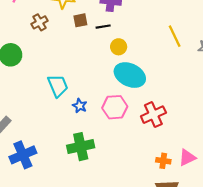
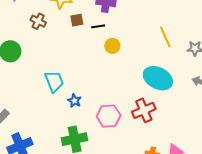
brown cross: (40, 22) -> (38, 21), turned -35
cyan ellipse: (130, 75) -> (158, 78), moved
pink hexagon: (115, 107) -> (109, 116), moved

